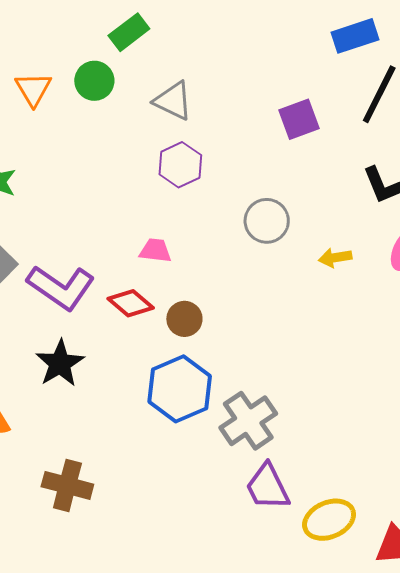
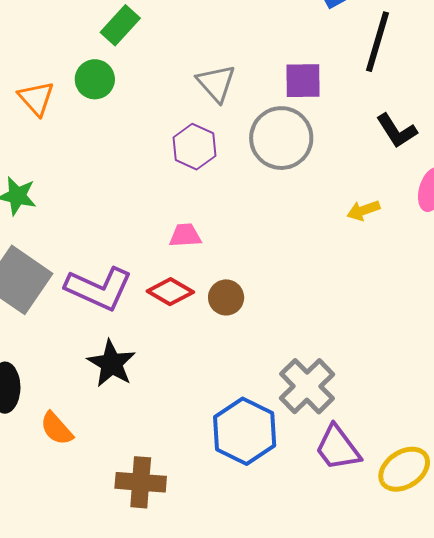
gray triangle: (173, 101) -> (216, 83), moved, turned 33
purple square: (299, 119) -> (303, 81), turned 30
gray circle: (267, 221) -> (281, 138), moved, size x1.4
blue hexagon: (180, 389) -> (245, 431), moved

